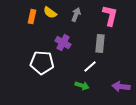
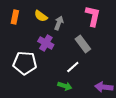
yellow semicircle: (50, 13) -> (41, 16), moved
gray arrow: (76, 15) -> (59, 23), moved
gray rectangle: (100, 44) -> (83, 44), turned -42

